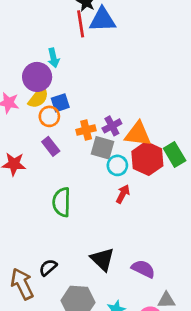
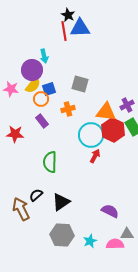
purple cross: (112, 126) -> (127, 105), moved
gray square: (102, 148) -> (80, 84), moved
cyan circle: (117, 165) -> (91, 135), size x1.6
black triangle: (102, 259) -> (61, 202), moved, turned 42
black semicircle: (48, 267) -> (36, 195), moved
brown arrow: (22, 284) -> (21, 209), moved

